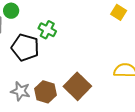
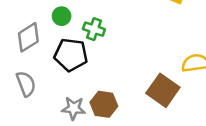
green circle: (11, 11) -> (62, 16), moved
brown square: (77, 86) -> (163, 90), moved

